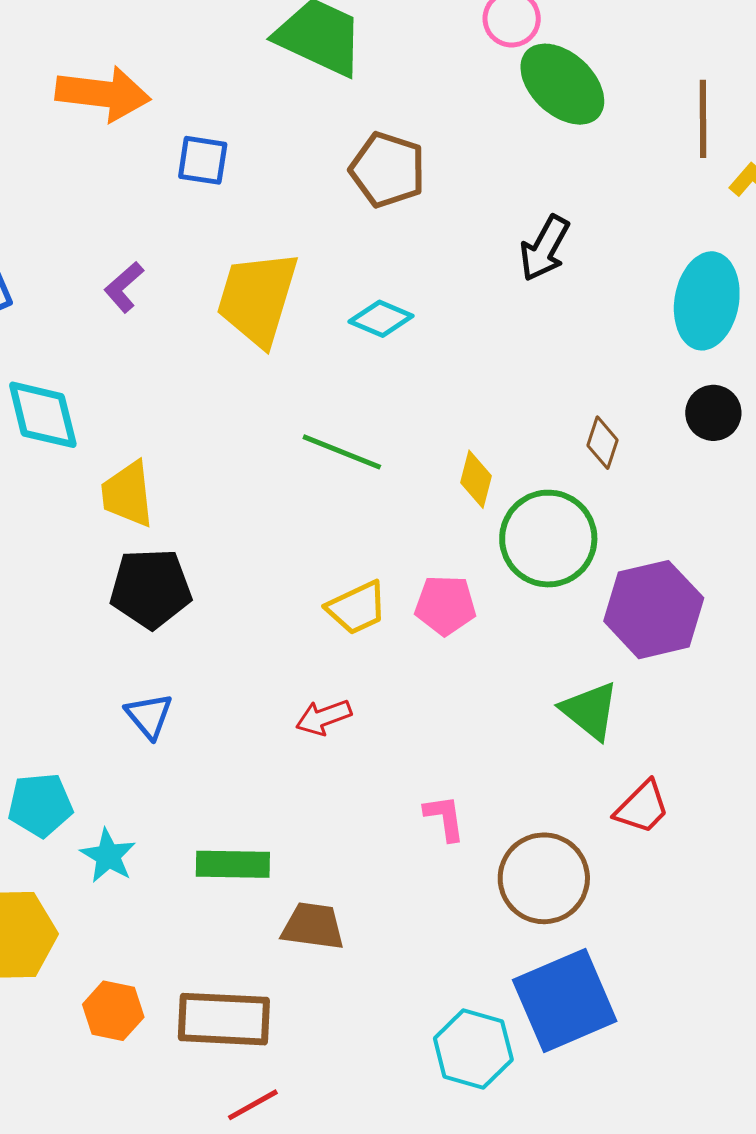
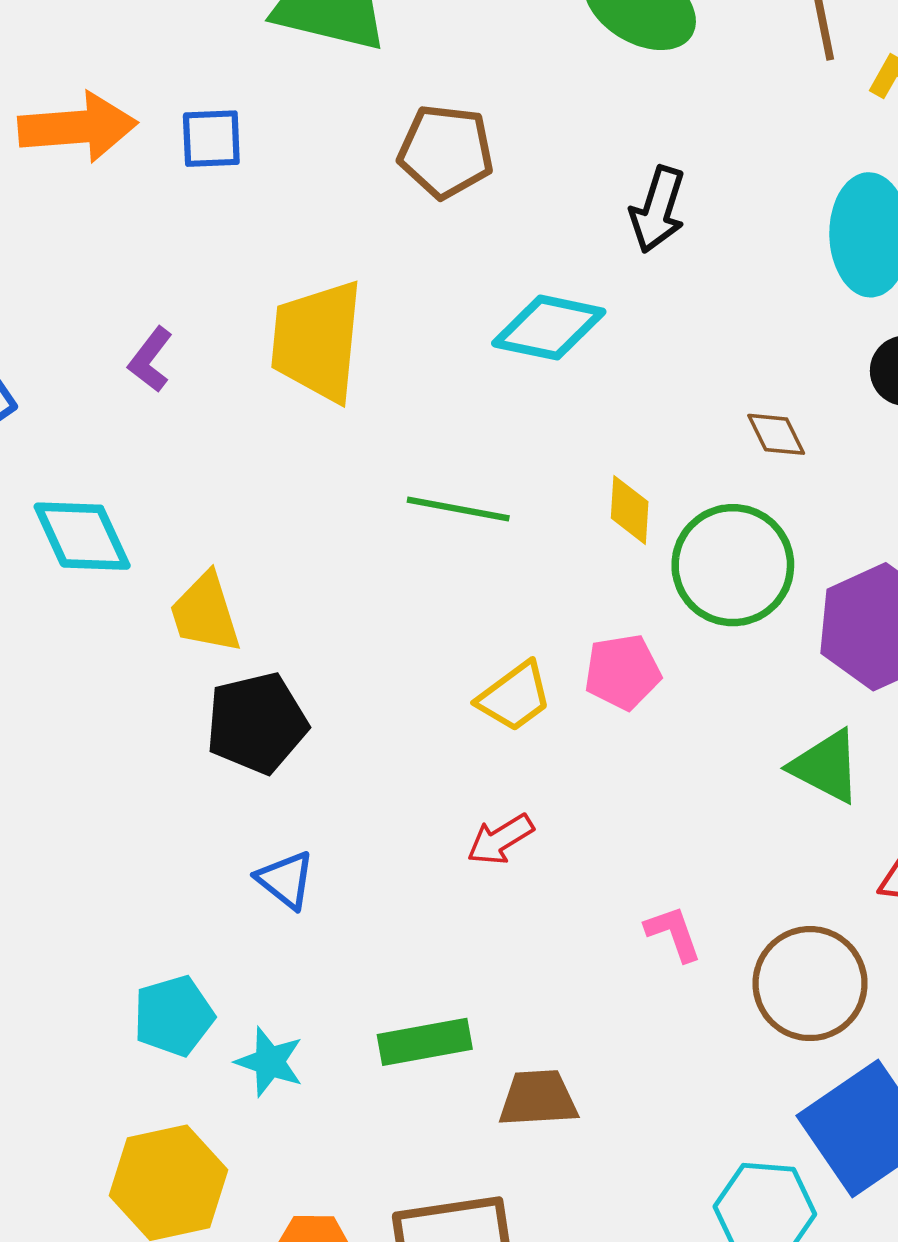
blue square: (203, 160) -> (211, 139), moved
cyan diamond: (381, 319) -> (549, 328), moved, size x1.4
brown diamond: (602, 443) -> (776, 434), turned -33

